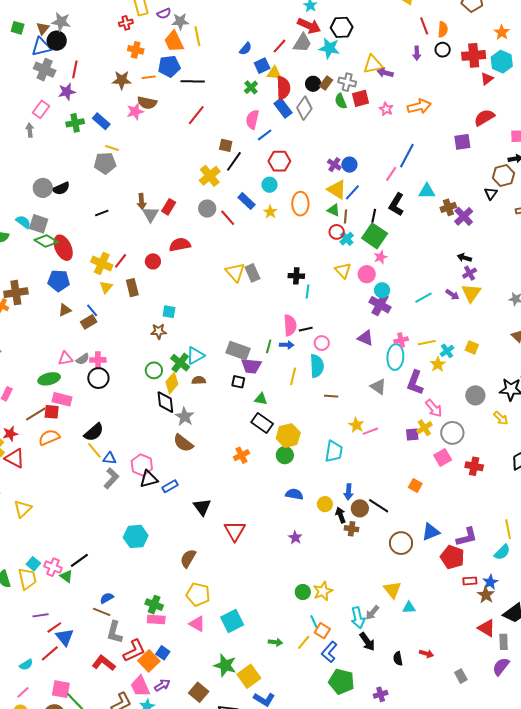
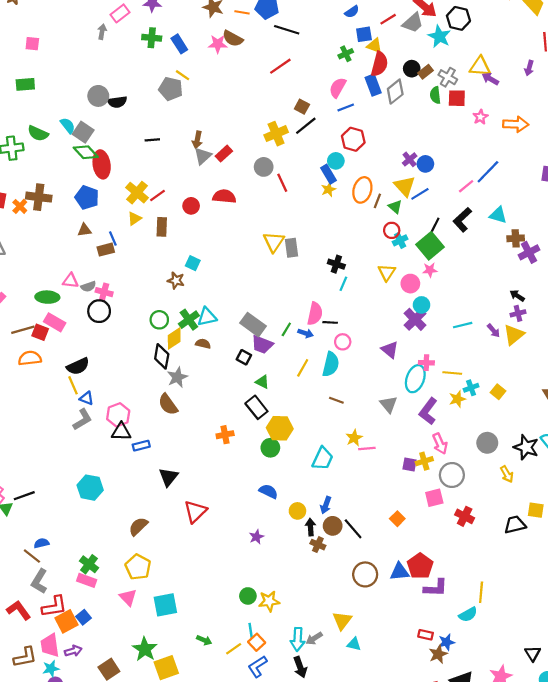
blue rectangle: (247, 201) -> (328, 174), moved
brown line: (346, 217) -> (377, 201), moved
red pentagon: (452, 557) -> (420, 566), moved

